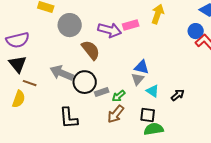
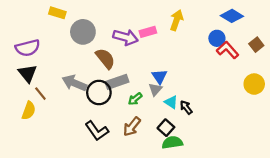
blue triangle: (142, 67) -> (160, 77), turned 42
brown line: (30, 83) -> (40, 94), turned 32
gray rectangle: (102, 92) -> (117, 82), moved, size x1.5
black arrow: (178, 95) -> (186, 107), moved, turned -88
green arrow: (119, 96) -> (135, 99), moved
black square: (148, 115) -> (166, 128), turned 35
black L-shape: (69, 118) -> (97, 131), moved, turned -30

